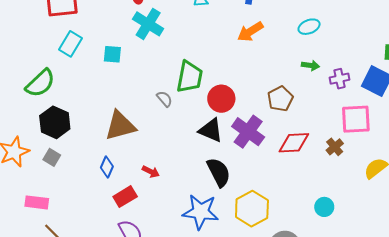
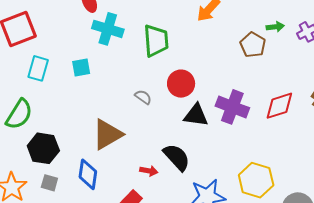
green trapezoid: (190, 77) -> (156, 41), moved
red circle: (221, 99) -> (181, 84), moved
brown pentagon: (280, 99) -> (253, 45), moved
blue diamond: (107, 167) -> (88, 174), moved, size x1.4
black semicircle: (219, 172) -> (177, 157), moved

